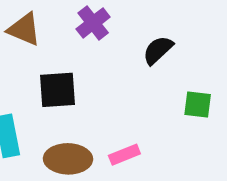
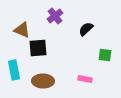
brown triangle: (24, 29) -> (22, 30), moved
pink rectangle: (124, 155) -> (85, 79), moved, turned 32

